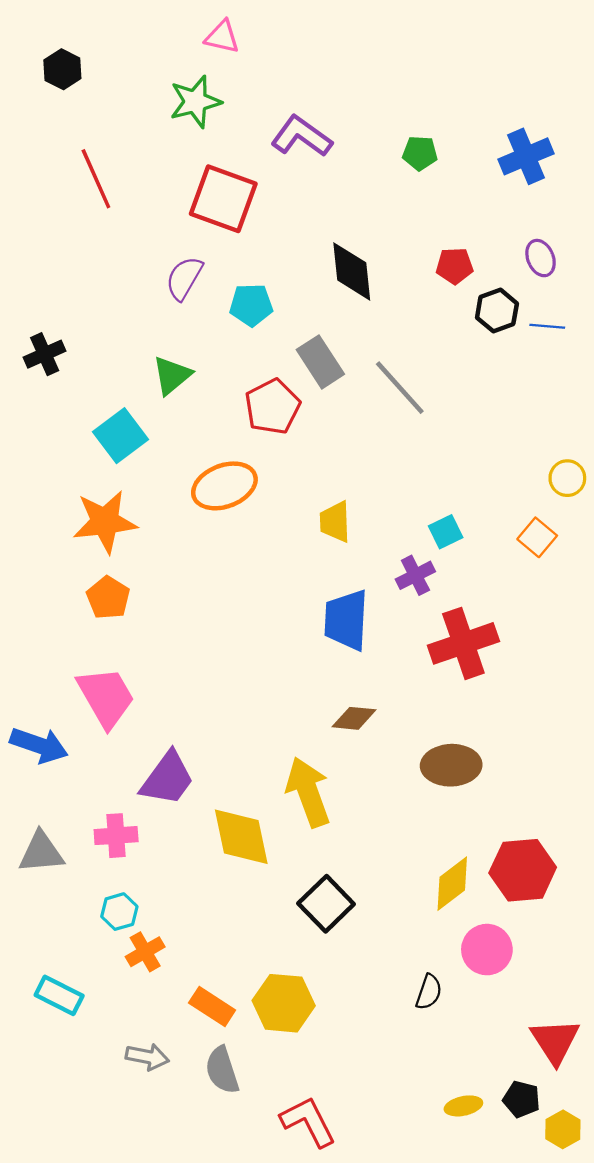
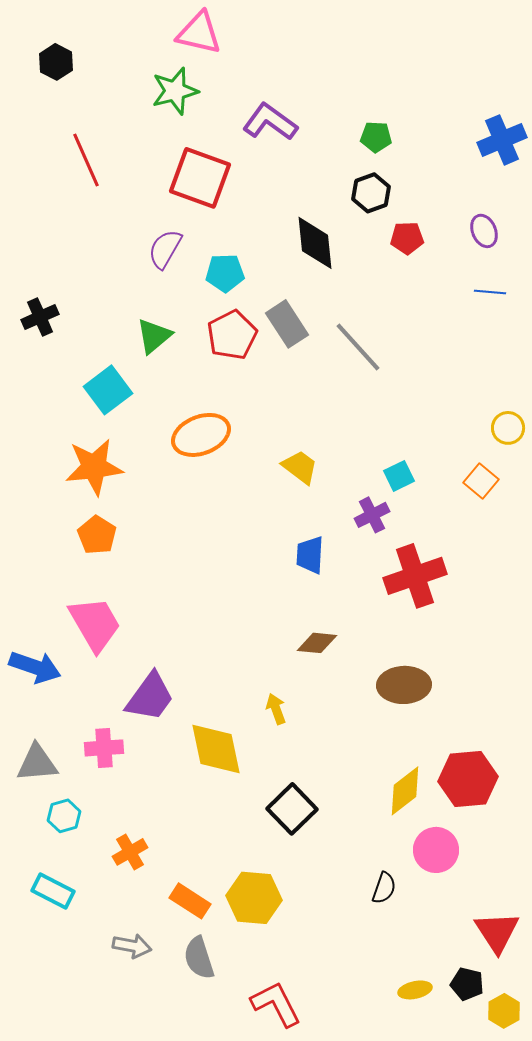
pink triangle: (222, 37) -> (199, 33), size x1.4
blue cross: (526, 156) -> (502, 140), moved
black hexagon: (497, 311) -> (371, 193), moved
red pentagon: (272, 407) -> (232, 335), moved
yellow trapezoid: (335, 522) -> (300, 467), turned 129
blue trapezoid: (346, 620) -> (310, 555), size x0.7
yellow arrow: (308, 792) -> (276, 709), size x0.5
cyan hexagon: (119, 912) -> (64, 816), moved

